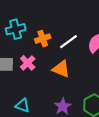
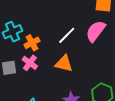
orange cross: (43, 39) -> (32, 43), moved

